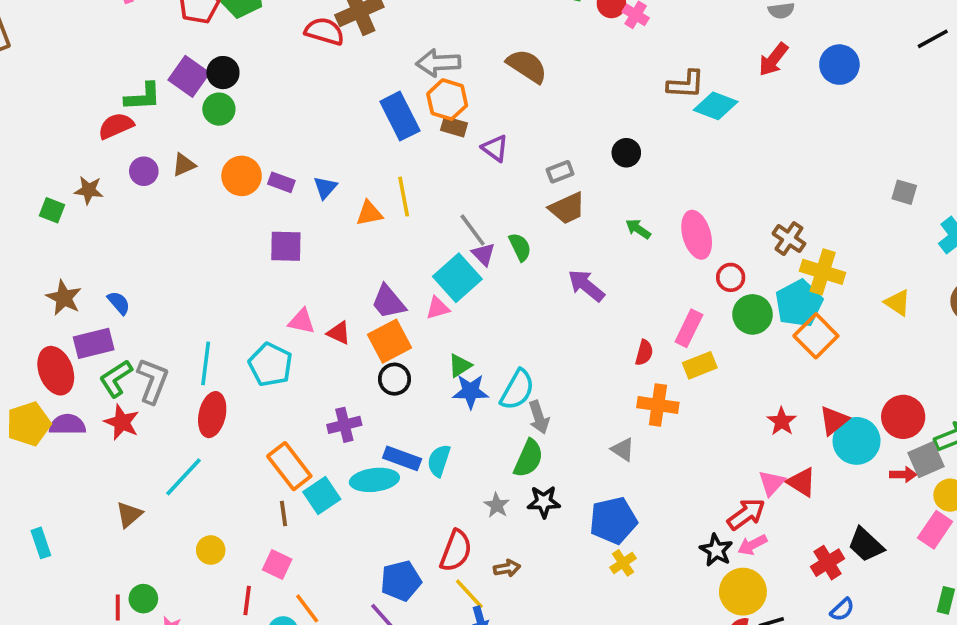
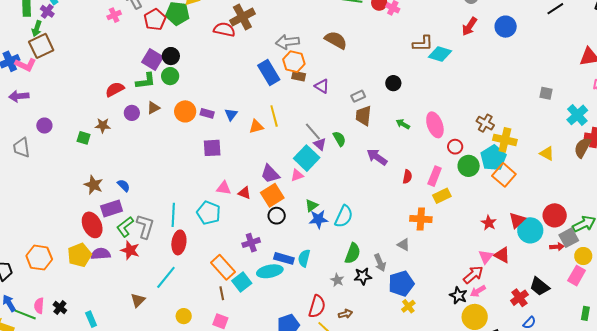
green L-shape: (143, 97) -> (146, 81), moved
brown trapezoid: (567, 208) -> (363, 116), turned 125
red semicircle: (644, 353) -> (407, 177), moved
gray arrow: (539, 417) -> (380, 263), moved

